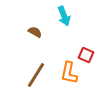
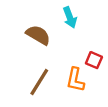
brown semicircle: (35, 32) -> (38, 35), size x1.6

